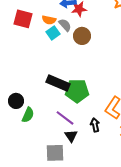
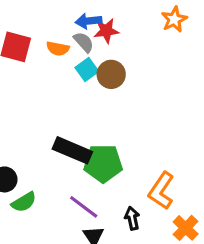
gray semicircle: (65, 25) -> (84, 42), moved
cyan square: (53, 33) -> (87, 70), moved
green semicircle: (28, 115) -> (24, 202), turned 35

